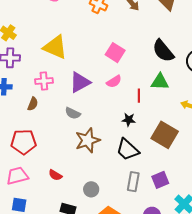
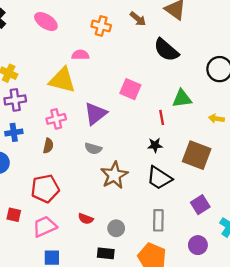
black semicircle: (163, 51) -> (166, 50), moved
pink square: (115, 53) -> (130, 89), moved
pink semicircle: (114, 82) -> (80, 55), moved, turned -140
gray rectangle: (133, 182) -> (158, 220), moved
gray circle: (91, 189) -> (116, 228), moved

